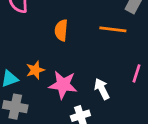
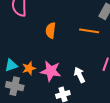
orange star: (35, 70) -> (29, 68), moved

